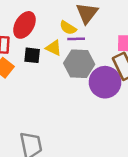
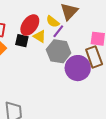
red ellipse: (24, 25) -> (30, 25), moved
purple line: (76, 39) -> (58, 31), turned -56

